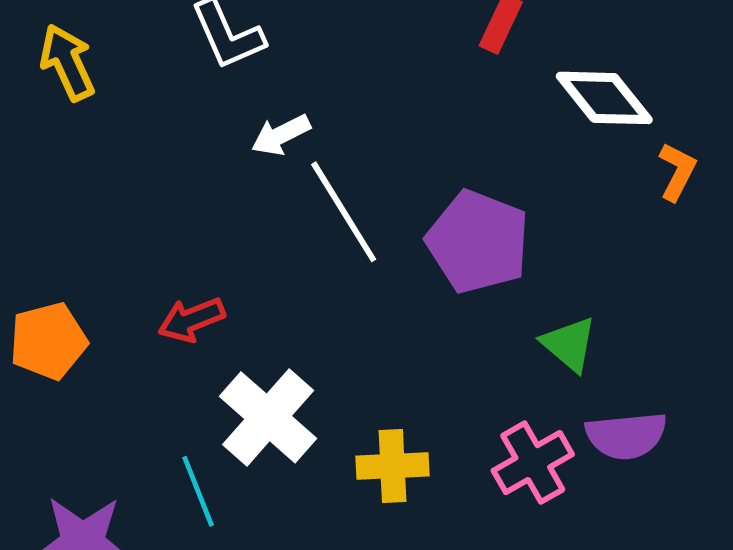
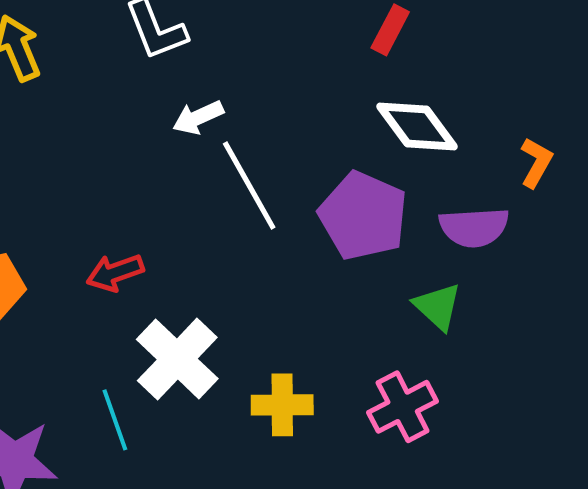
white diamond: (604, 98) -> (417, 126), moved
purple semicircle: (626, 436) -> (474, 227), moved

